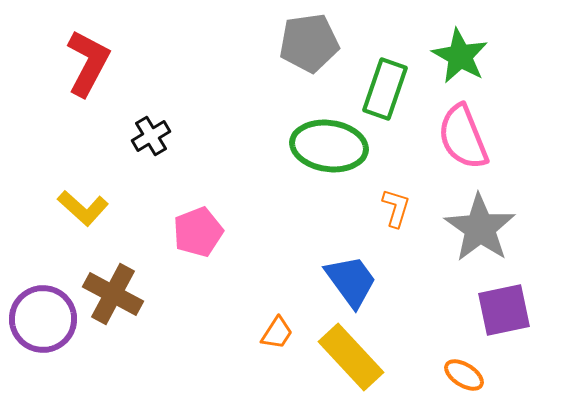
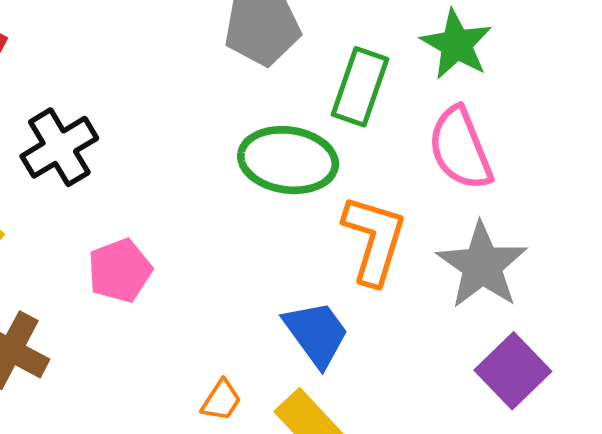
black cross: (151, 136) -> (59, 147), size x1.5
orange L-shape: (396, 208) -> (374, 240), size x1.8
purple square: (504, 310) -> (513, 371), turned -32

